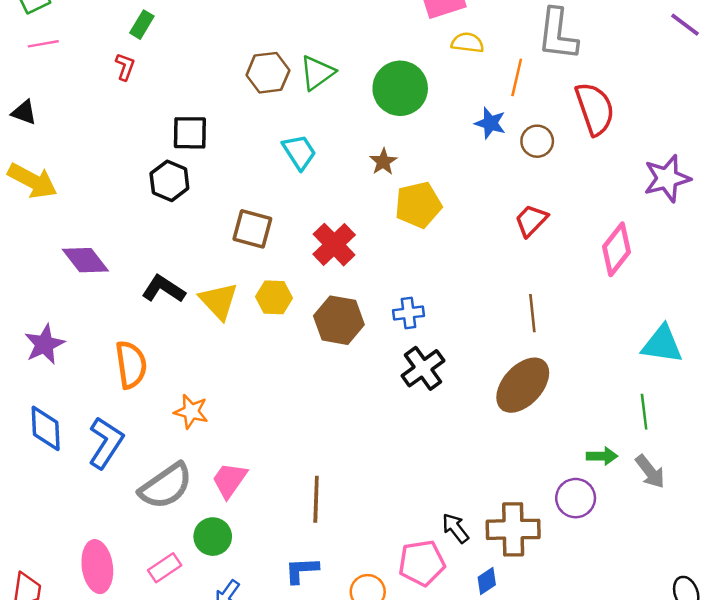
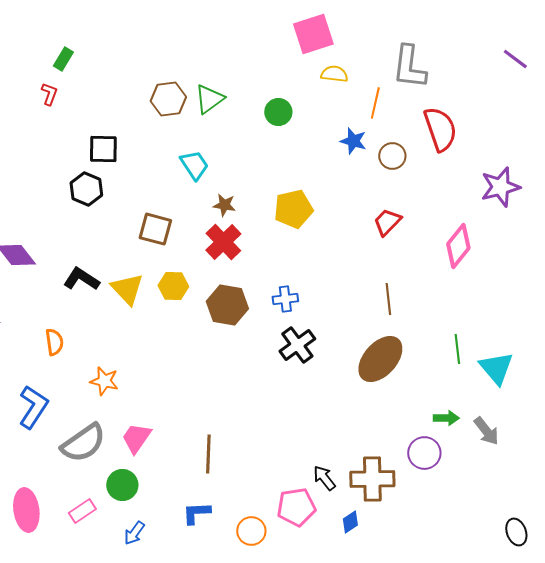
green circle: (400, 88) -> (278, 112), size x0.6
brown star: (383, 162) -> (224, 205), moved, turned -30
cyan triangle: (662, 344) -> (496, 368), moved, turned 42
orange semicircle: (131, 365) -> (54, 342), size x0.7
green line: (644, 412) -> (457, 349), moved

